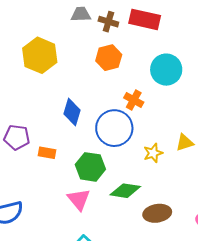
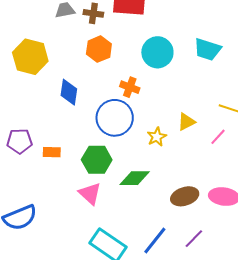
blue diamond: (72, 112) -> (69, 92), moved
brown ellipse: (157, 213) -> (185, 196), moved

